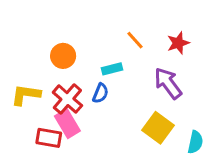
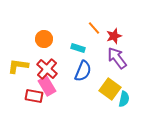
red star: (178, 43) -> (114, 36), moved
cyan rectangle: (112, 69) -> (78, 48), turned 32
blue semicircle: (100, 93) -> (83, 71), moved, size x1.5
cyan semicircle: (195, 142) -> (124, 99), moved

